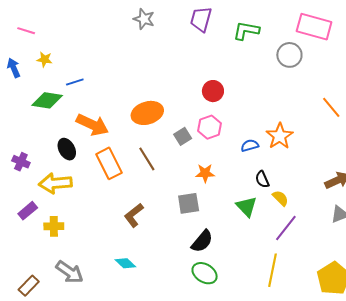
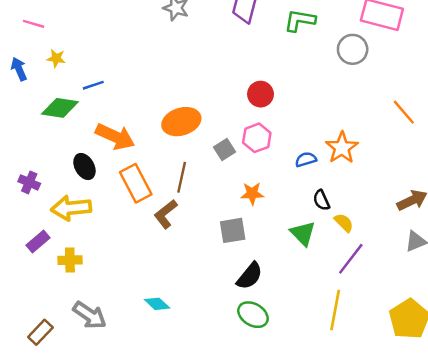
brown line: (147, 159) -> (182, 177), turned 45
brown L-shape: (134, 215) -> (166, 214), moved

